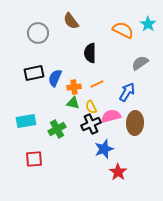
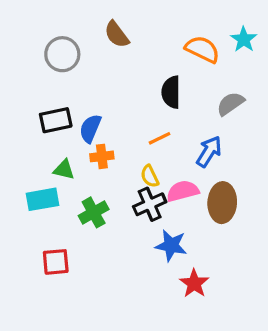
black semicircle: (90, 53) -> (171, 92), moved
orange cross: (74, 87) -> (102, 156), moved
green triangle: (73, 103) -> (64, 170), moved
blue star: (104, 149) -> (171, 245), turned 30

